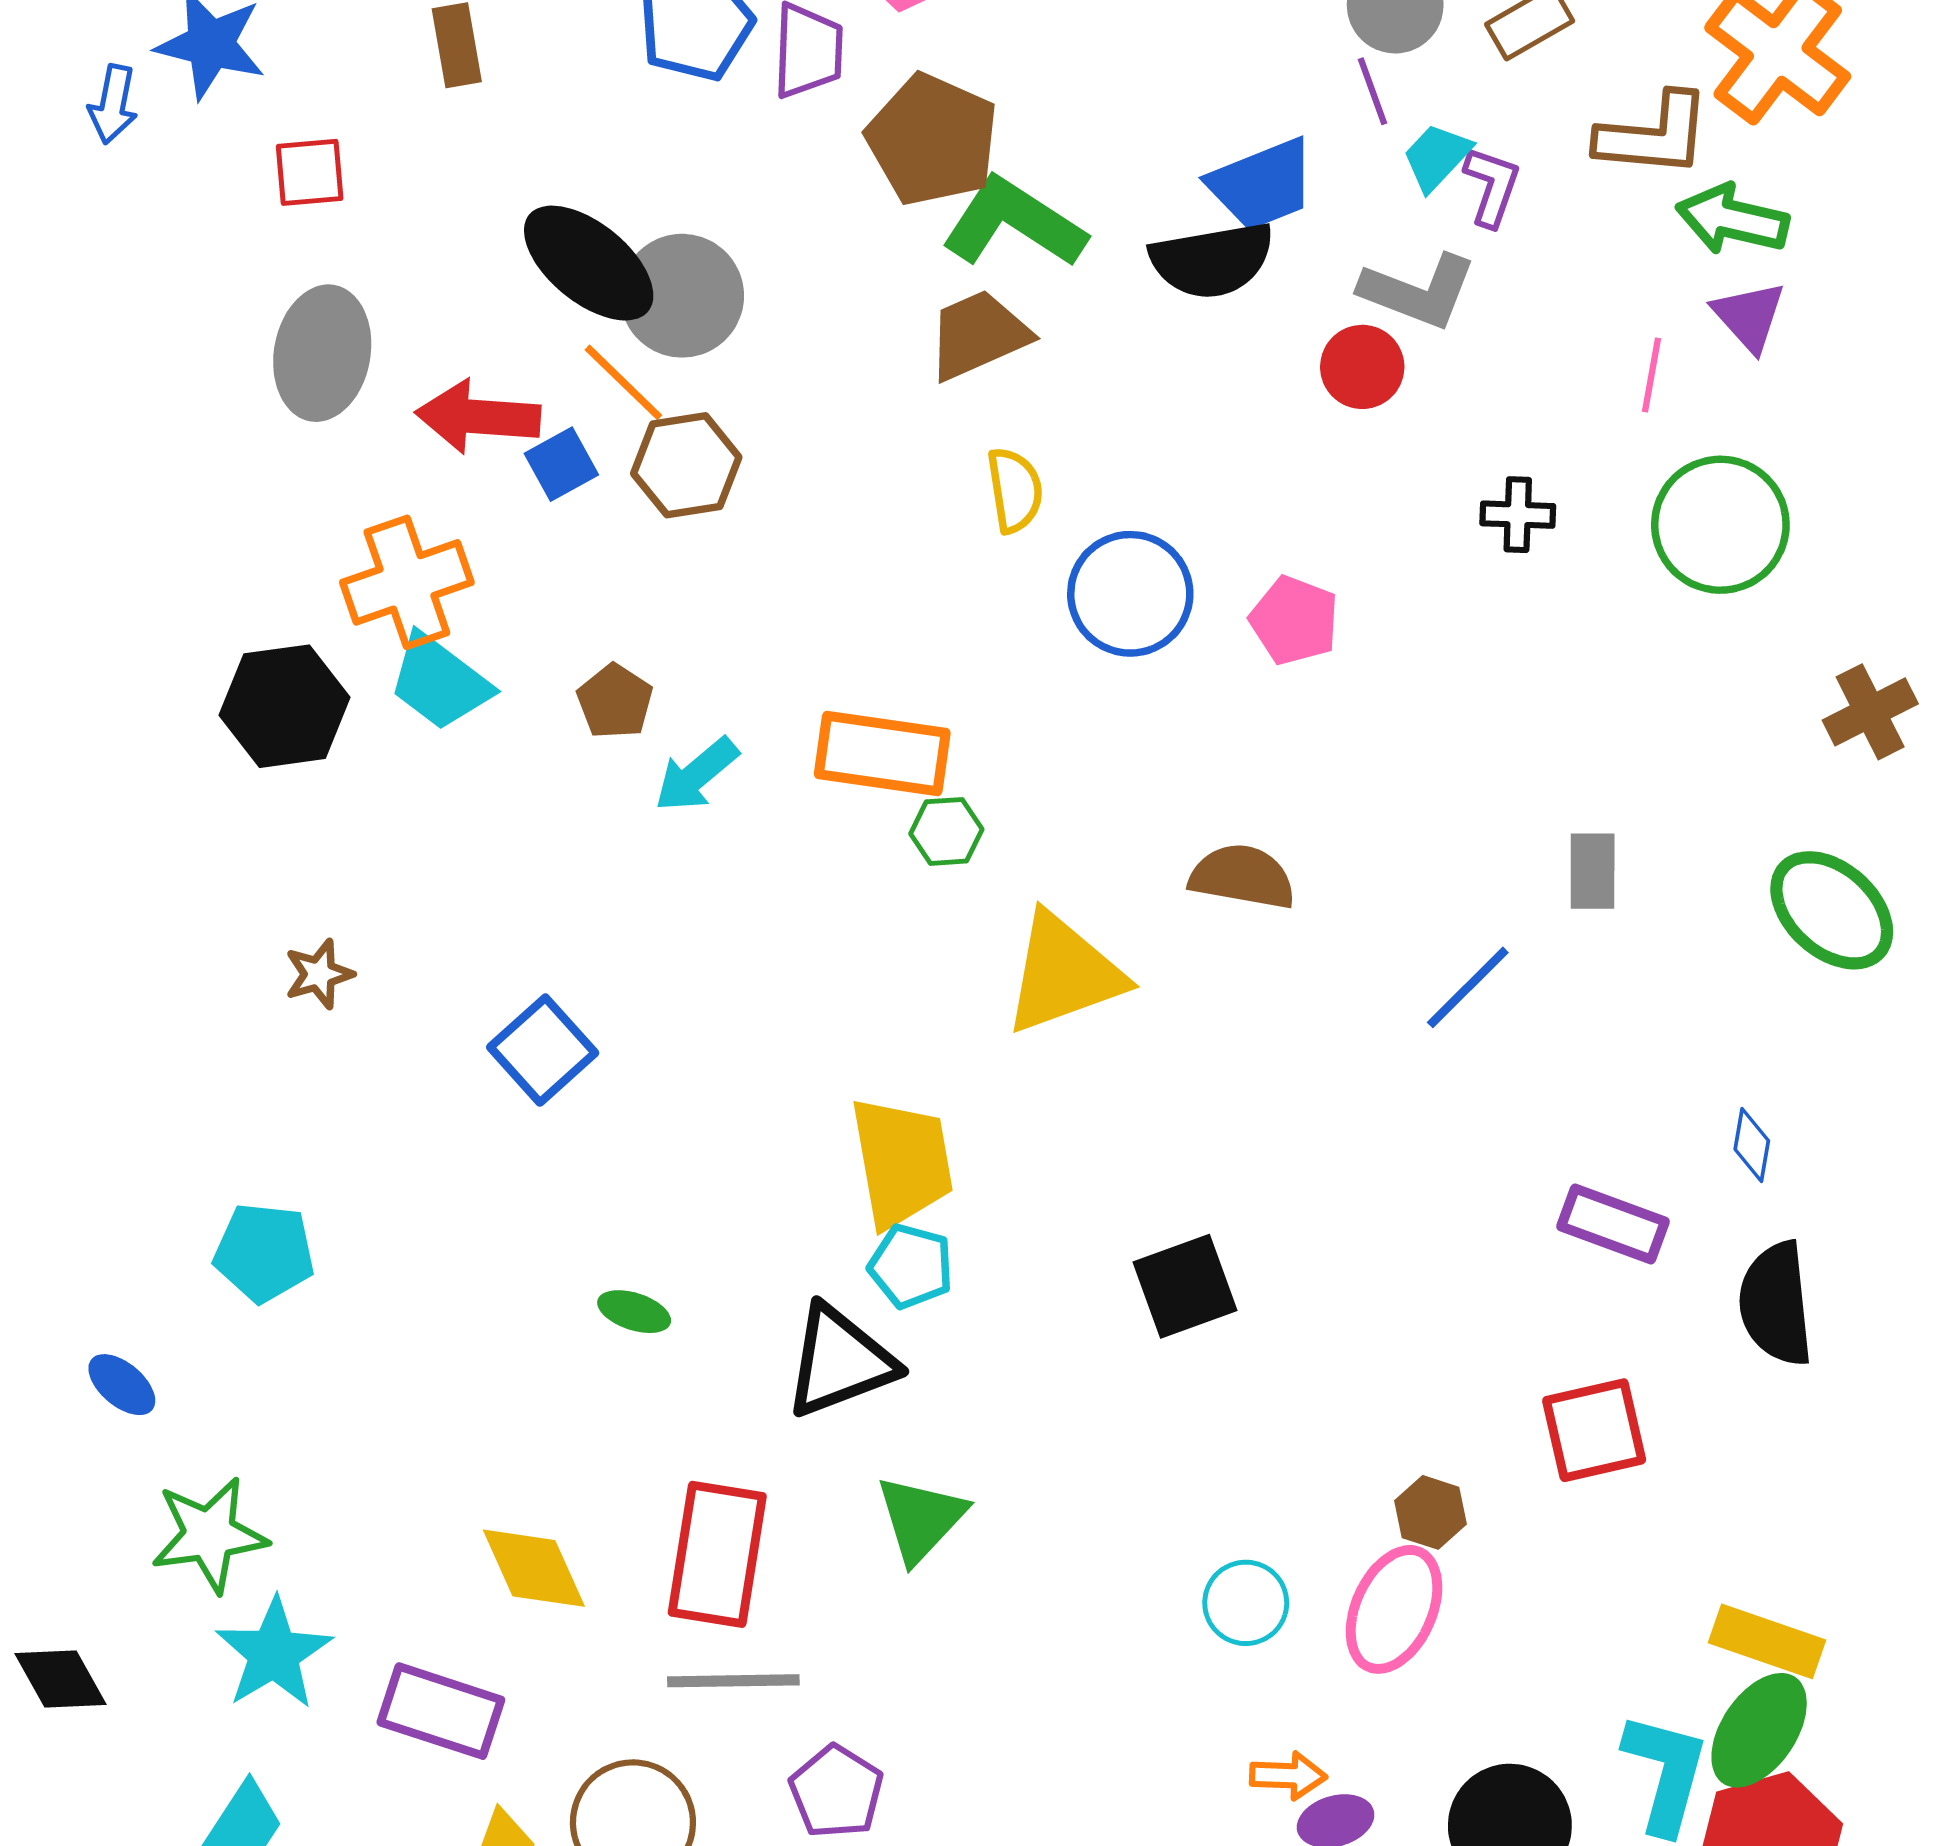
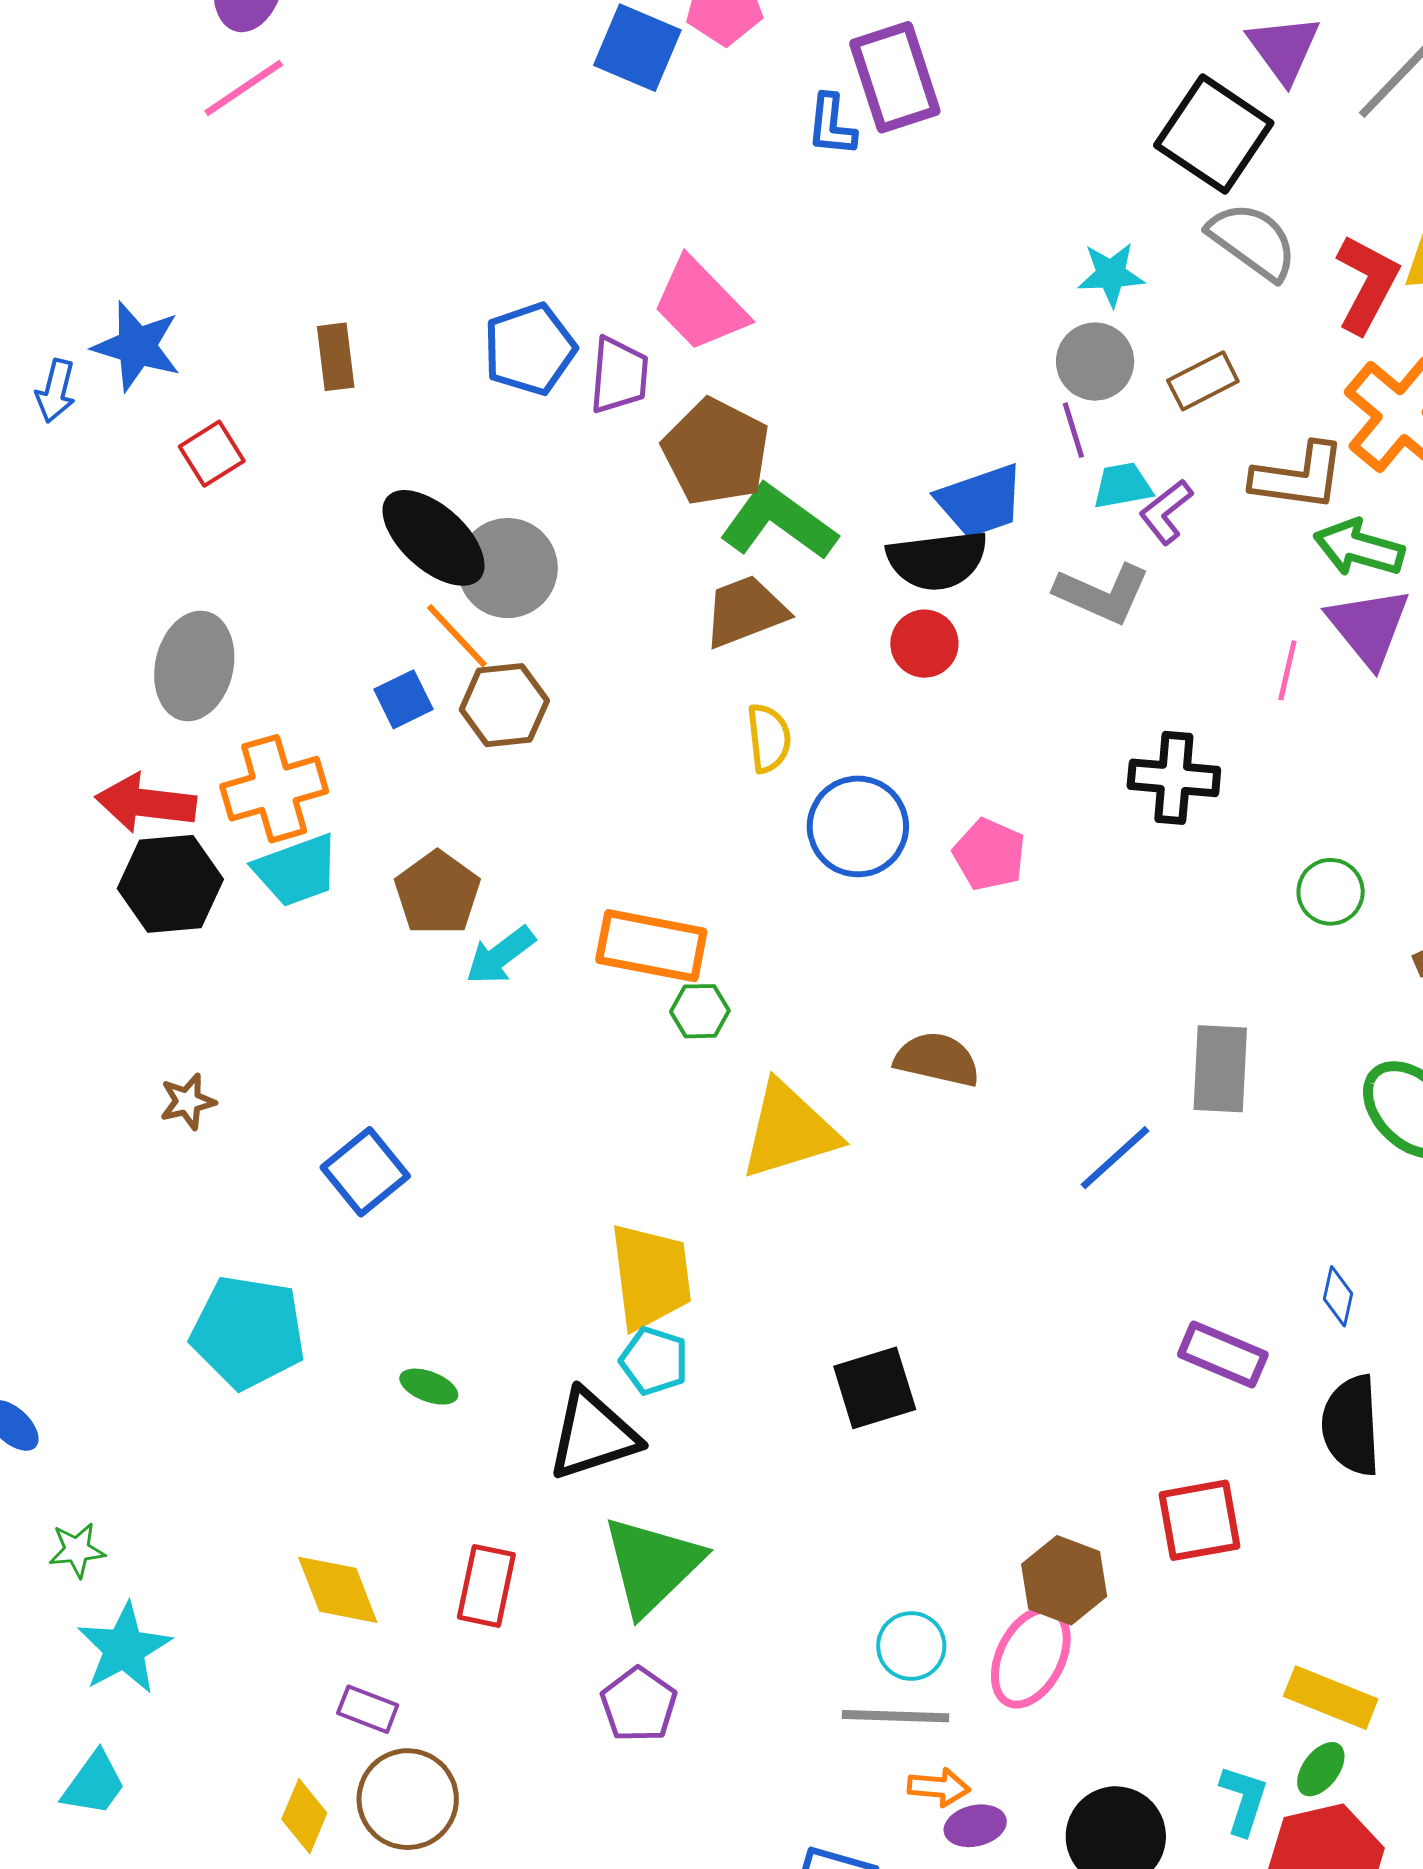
cyan trapezoid: (1437, 157) -> (1123, 486), turned 34
red square: (310, 172) -> (212, 454), turned -30
purple L-shape: (1492, 186) -> (1166, 512), turned -150
purple triangle: (1749, 316) -> (1369, 627), size x1.4
gray ellipse: (322, 353) -> (194, 666), moved
red circle: (1362, 367) -> (924, 644), moved
red arrow: (478, 417) -> (146, 803), moved
black cross: (1518, 515) -> (1174, 778), size x1.5
green circle: (1720, 525) -> (1331, 892), moved, size x0.6
cyan trapezoid: (440, 682) -> (297, 870), turned -60
brown pentagon: (615, 701) -> (437, 893), size x1.4
gray rectangle: (1593, 871) -> (1220, 1069), size x1.4
cyan pentagon: (264, 1253) -> (248, 1332), moved, size x1.4
brown hexagon: (1431, 1512) -> (1064, 1580), size x1.5
green triangle: (921, 1519) -> (652, 1565), size x1.4
green star: (209, 1535) -> (77, 1550), size x0.6
red rectangle: (717, 1554) -> (486, 1586), size x0.7
gray line: (733, 1681) -> (895, 1716), moved
purple rectangle: (441, 1711) -> (368, 1709), moved, size x0.6
green ellipse: (1759, 1730) -> (1321, 1769), size x0.6
cyan L-shape: (1665, 1773) -> (1244, 1800), size x0.7
purple pentagon: (836, 1792) -> (639, 1705), moved

